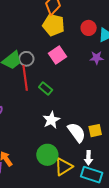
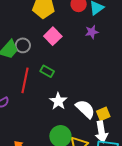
red line: (25, 78) -> (25, 80), moved, turned 30
yellow square: (95, 131) -> (103, 114), moved
white arrow: (88, 158) -> (101, 132), size x1.5

